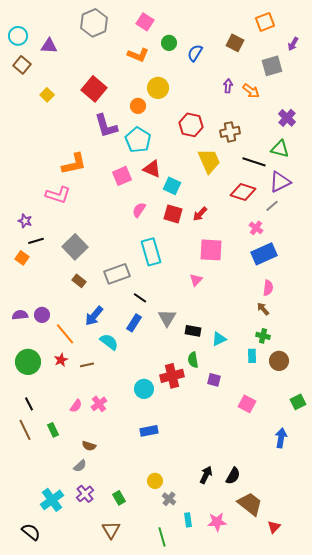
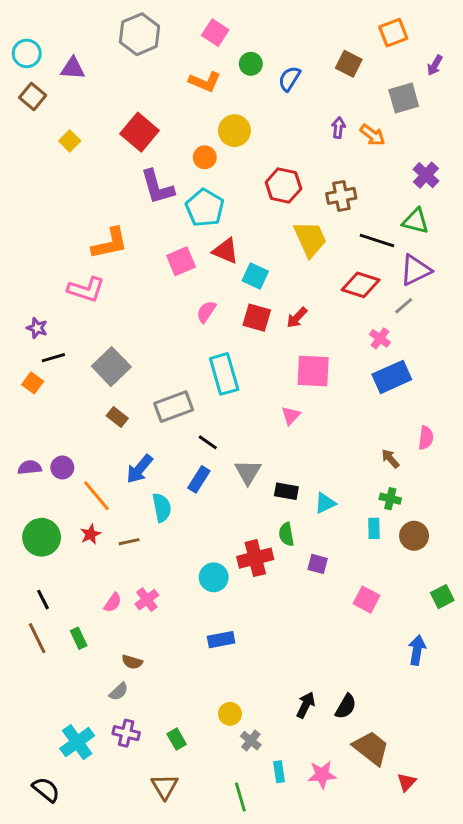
pink semicircle: (268, 288) -> (426, 438), moved
cyan semicircle: (109, 342) -> (162, 508), turned 42
purple cross: (85, 494) -> (126, 733), turned -36

